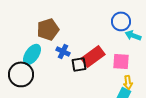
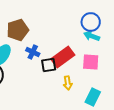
cyan arrow: (133, 35) -> (92, 36), moved
yellow arrow: (128, 82) -> (68, 83), moved

